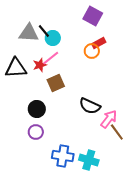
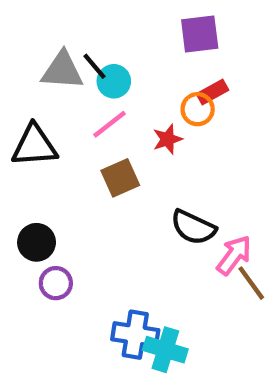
purple square: (93, 16) -> (200, 34), turned -36
red star: (40, 65) -> (167, 139), moved
black circle: (37, 109) -> (37, 242), moved
purple circle: (36, 132) -> (56, 283), moved
cyan cross: (89, 160) -> (165, 350), moved

